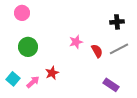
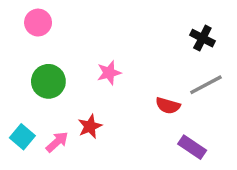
black cross: (117, 22) -> (202, 38), turned 32
pink star: (76, 42) -> (109, 73), moved
red semicircle: (97, 51) -> (168, 106), moved, turned 136

